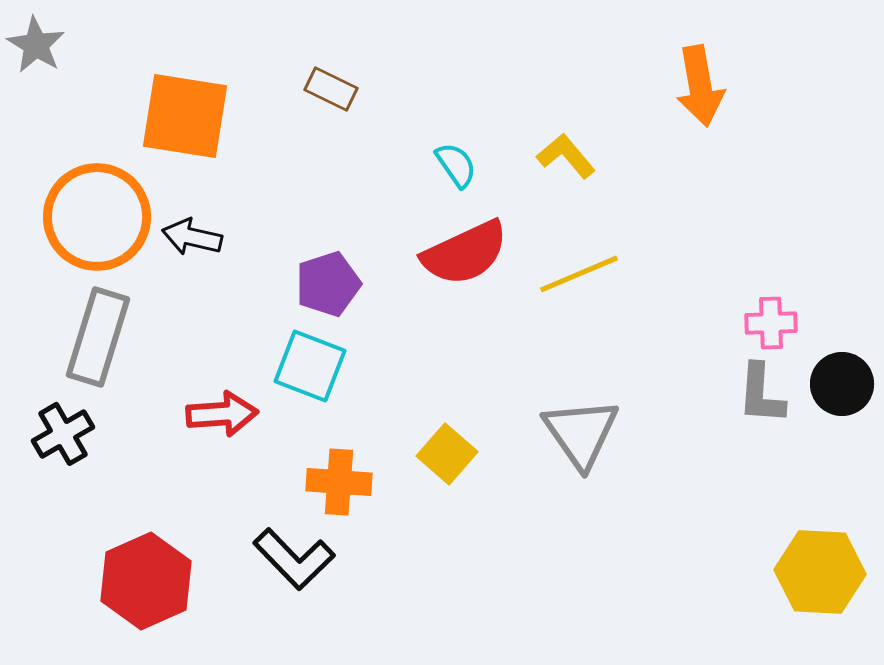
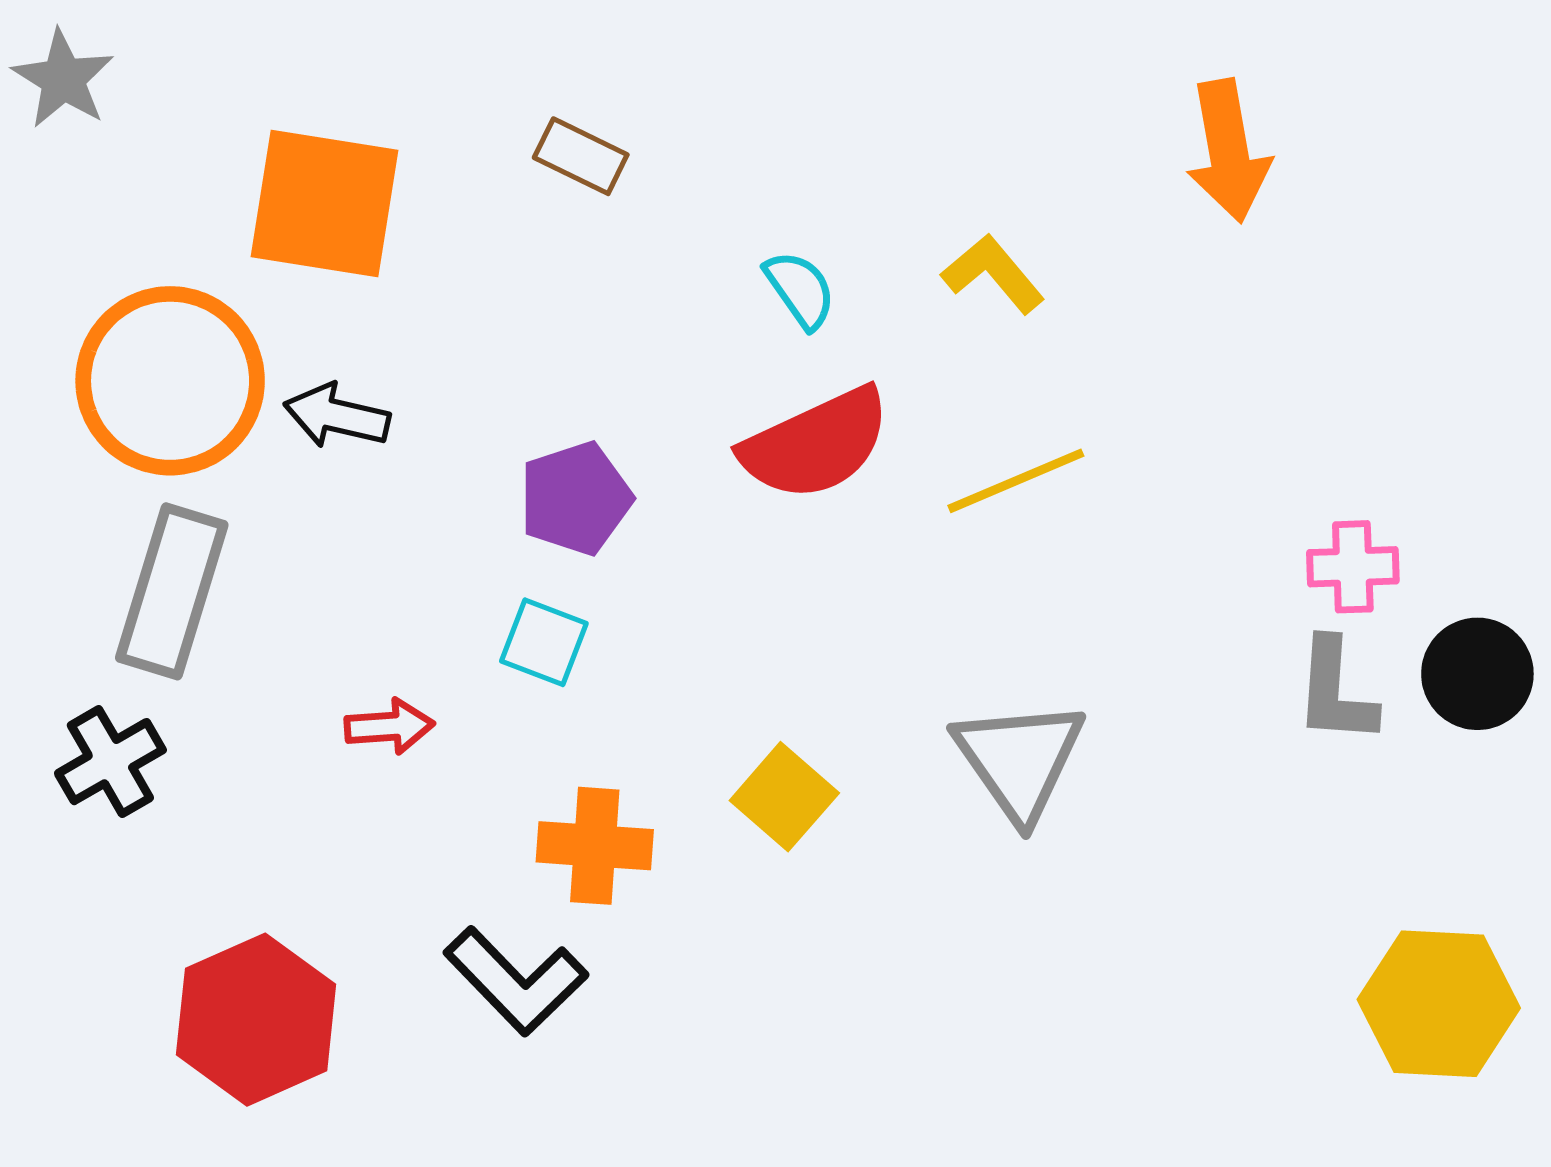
cyan square: (310, 366) -> (544, 642), size x0.7
red arrow: (222, 414) -> (389, 726), size x0.7

